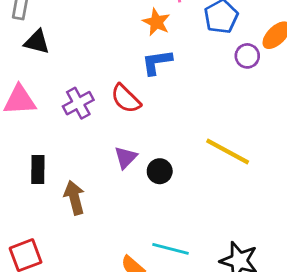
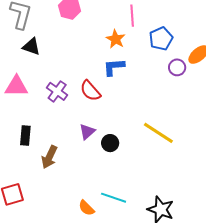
purple cross: (78, 103) -> (57, 91), turned -30
brown arrow: (74, 198) -> (49, 157), turned -145

